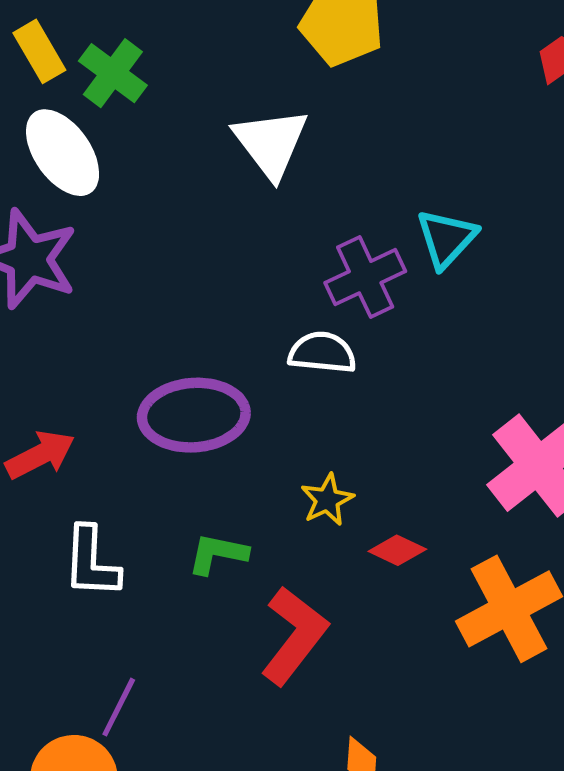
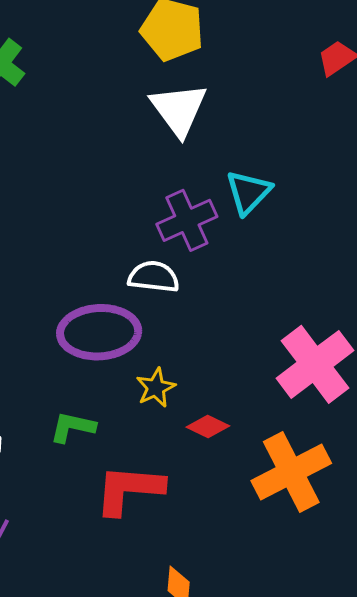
white triangle: (271, 143) -> (179, 109), moved
purple ellipse: (194, 415) -> (99, 332), moved
red L-shape: (294, 636) -> (129, 490), turned -124

